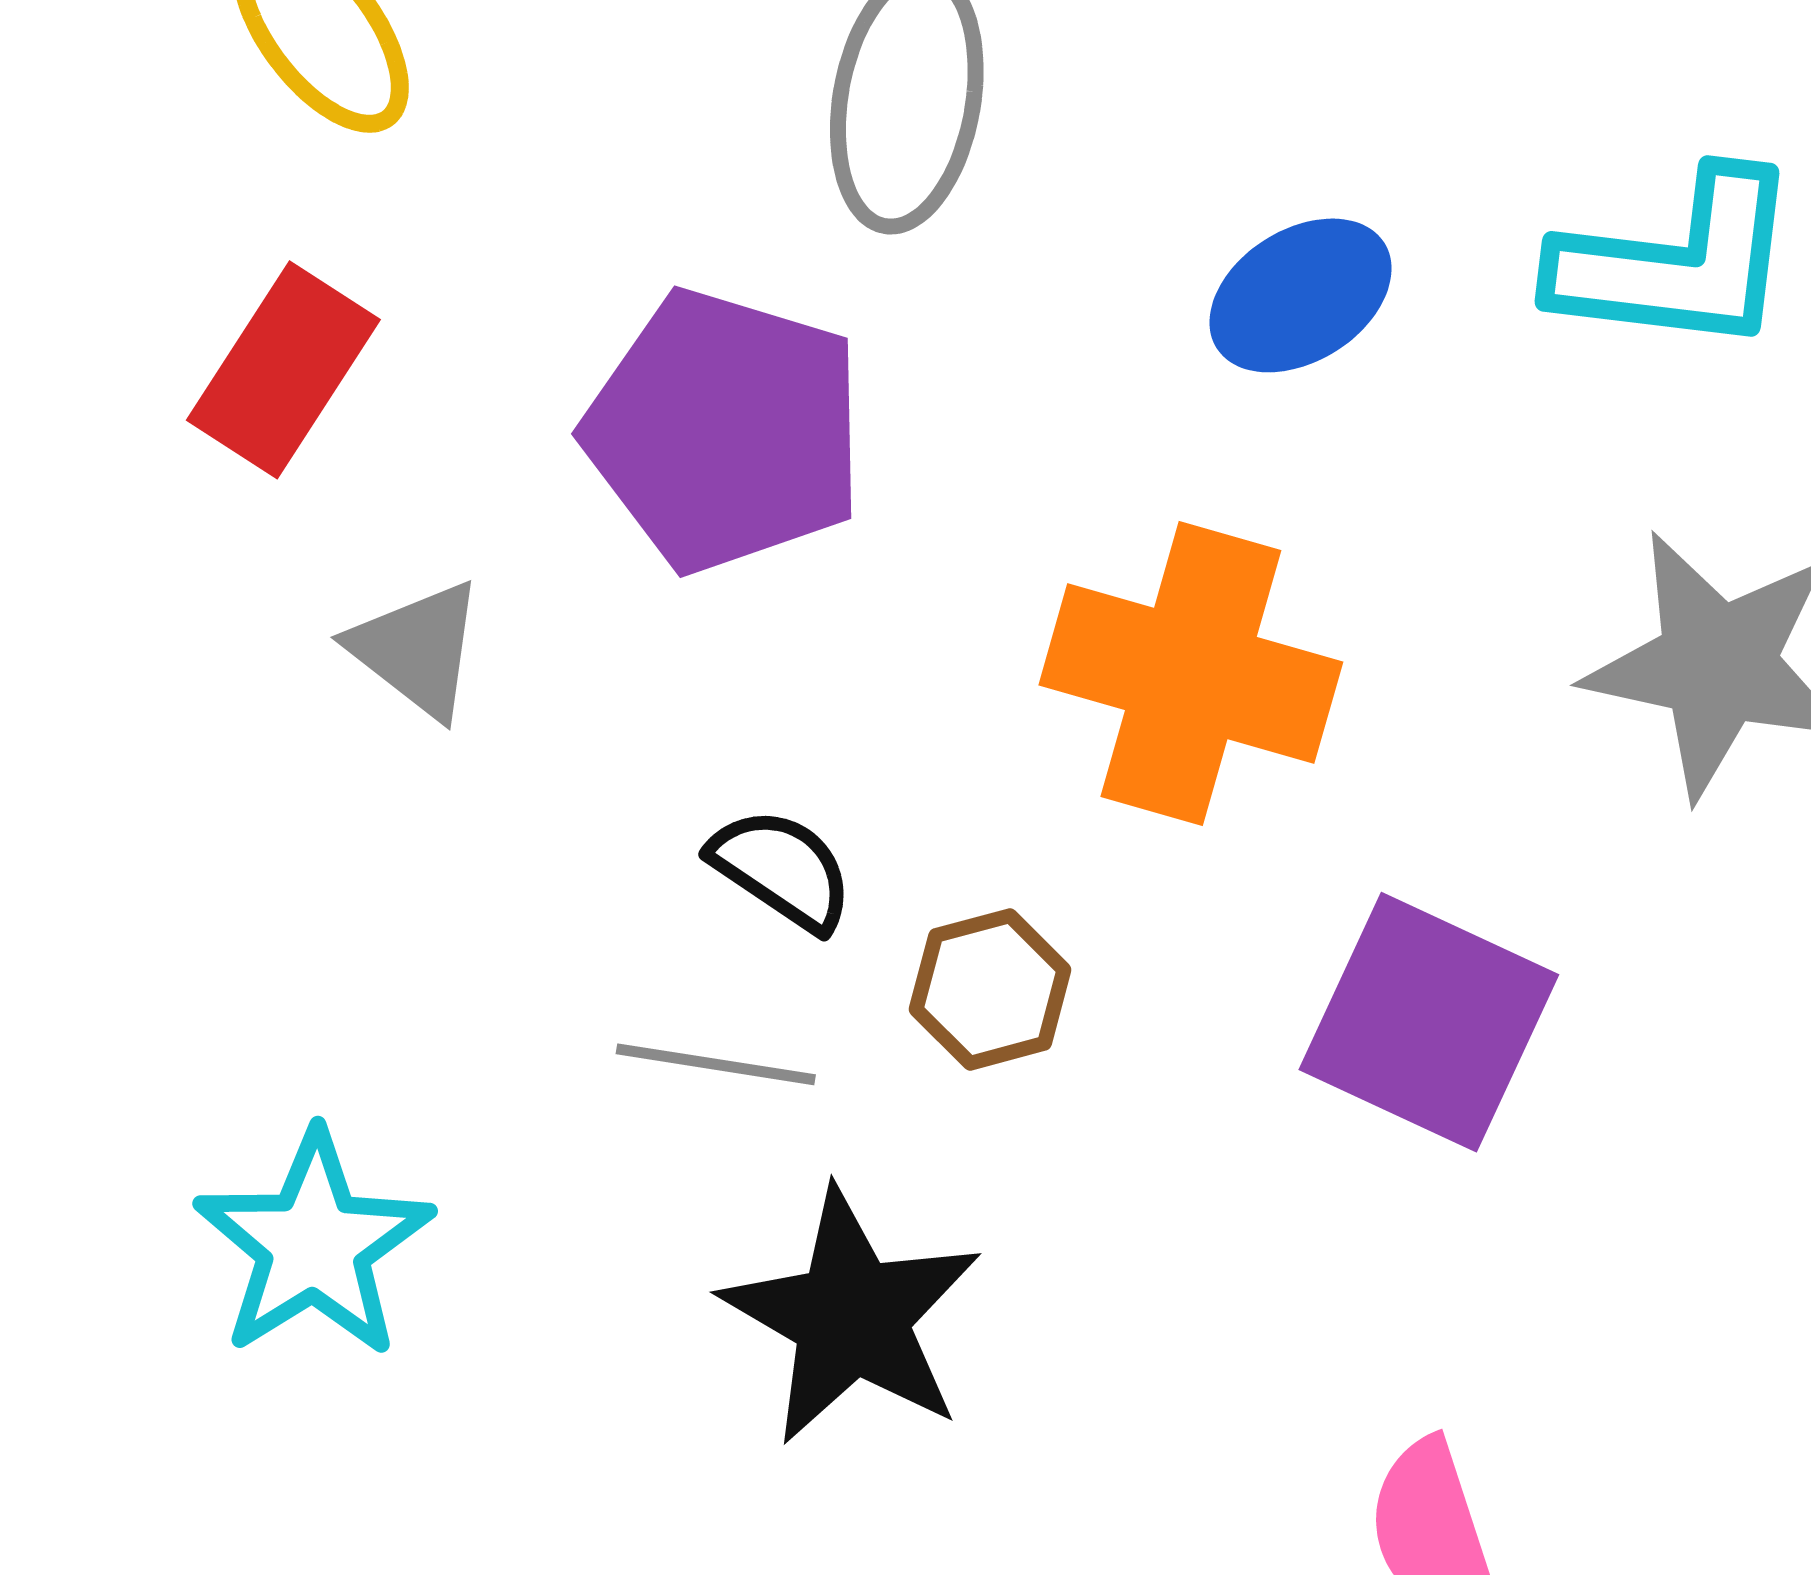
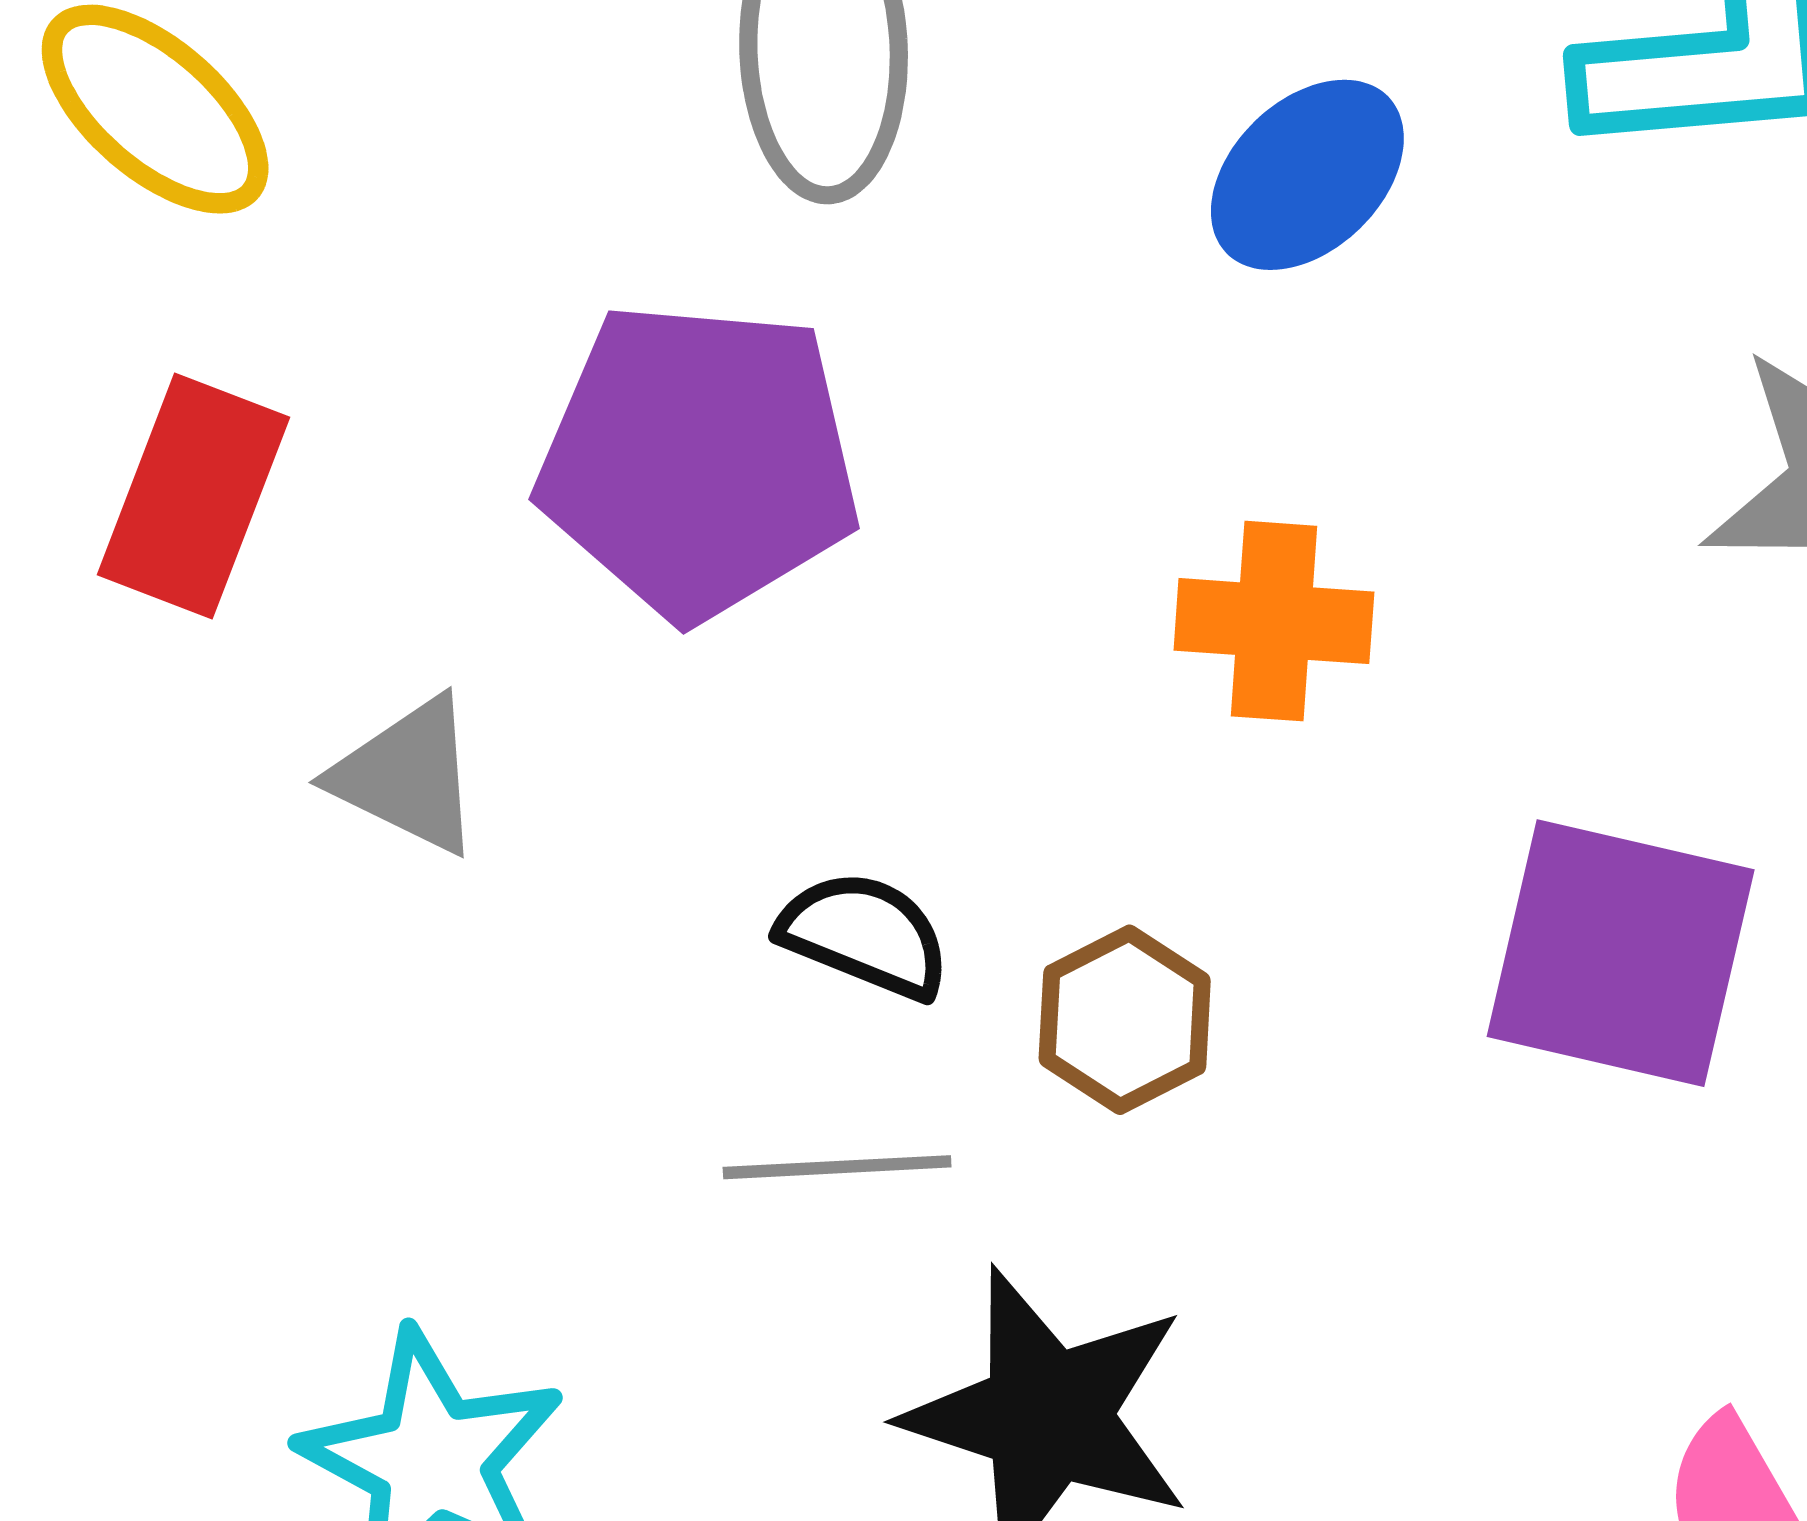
orange cross: (1191, 673) -> (1274, 621), size x0.6

